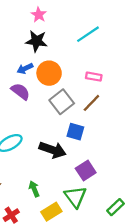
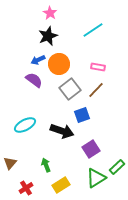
black star: (36, 41) -> (48, 36), turned -30
blue square: (75, 132) -> (82, 115), turned -35
green triangle: (75, 197) -> (96, 178), moved, turned 35
green rectangle: (115, 207) -> (117, 167), moved

